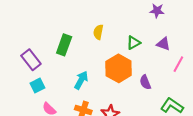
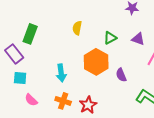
green rectangle: (64, 45) -> (30, 34), moved
cyan arrow: (81, 80) -> (61, 73), turned 144
cyan square: (37, 85) -> (20, 78), turned 32

